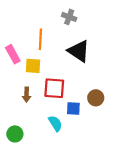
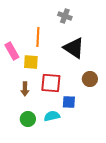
brown circle: (96, 98) -> (90, 79), moved
cyan semicircle: (55, 123) -> (52, 116), turned -70
green circle: (15, 134) -> (28, 119), moved

